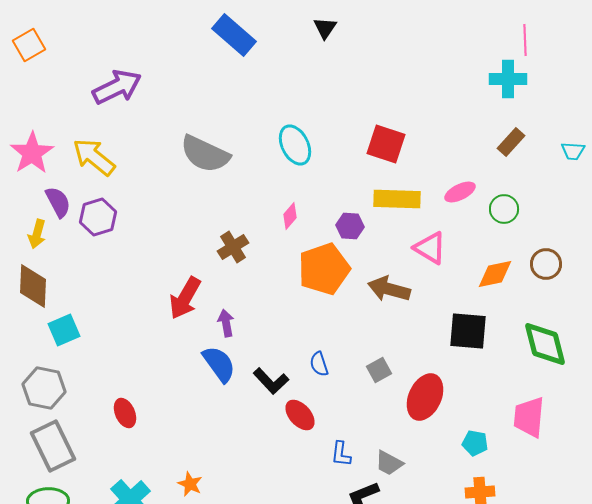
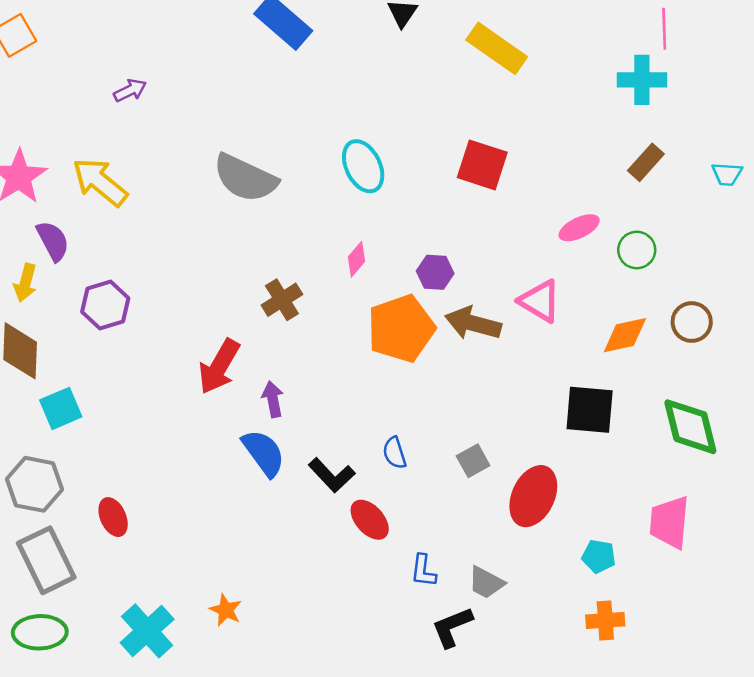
purple arrow: (117, 87) -> (130, 90), size x0.5
yellow rectangle: (397, 199) -> (497, 48), moved, turned 33
purple hexagon: (98, 217) -> (105, 305), moved
brown arrow: (389, 289) -> (473, 323), moved
red ellipse: (125, 413) -> (113, 517), moved

